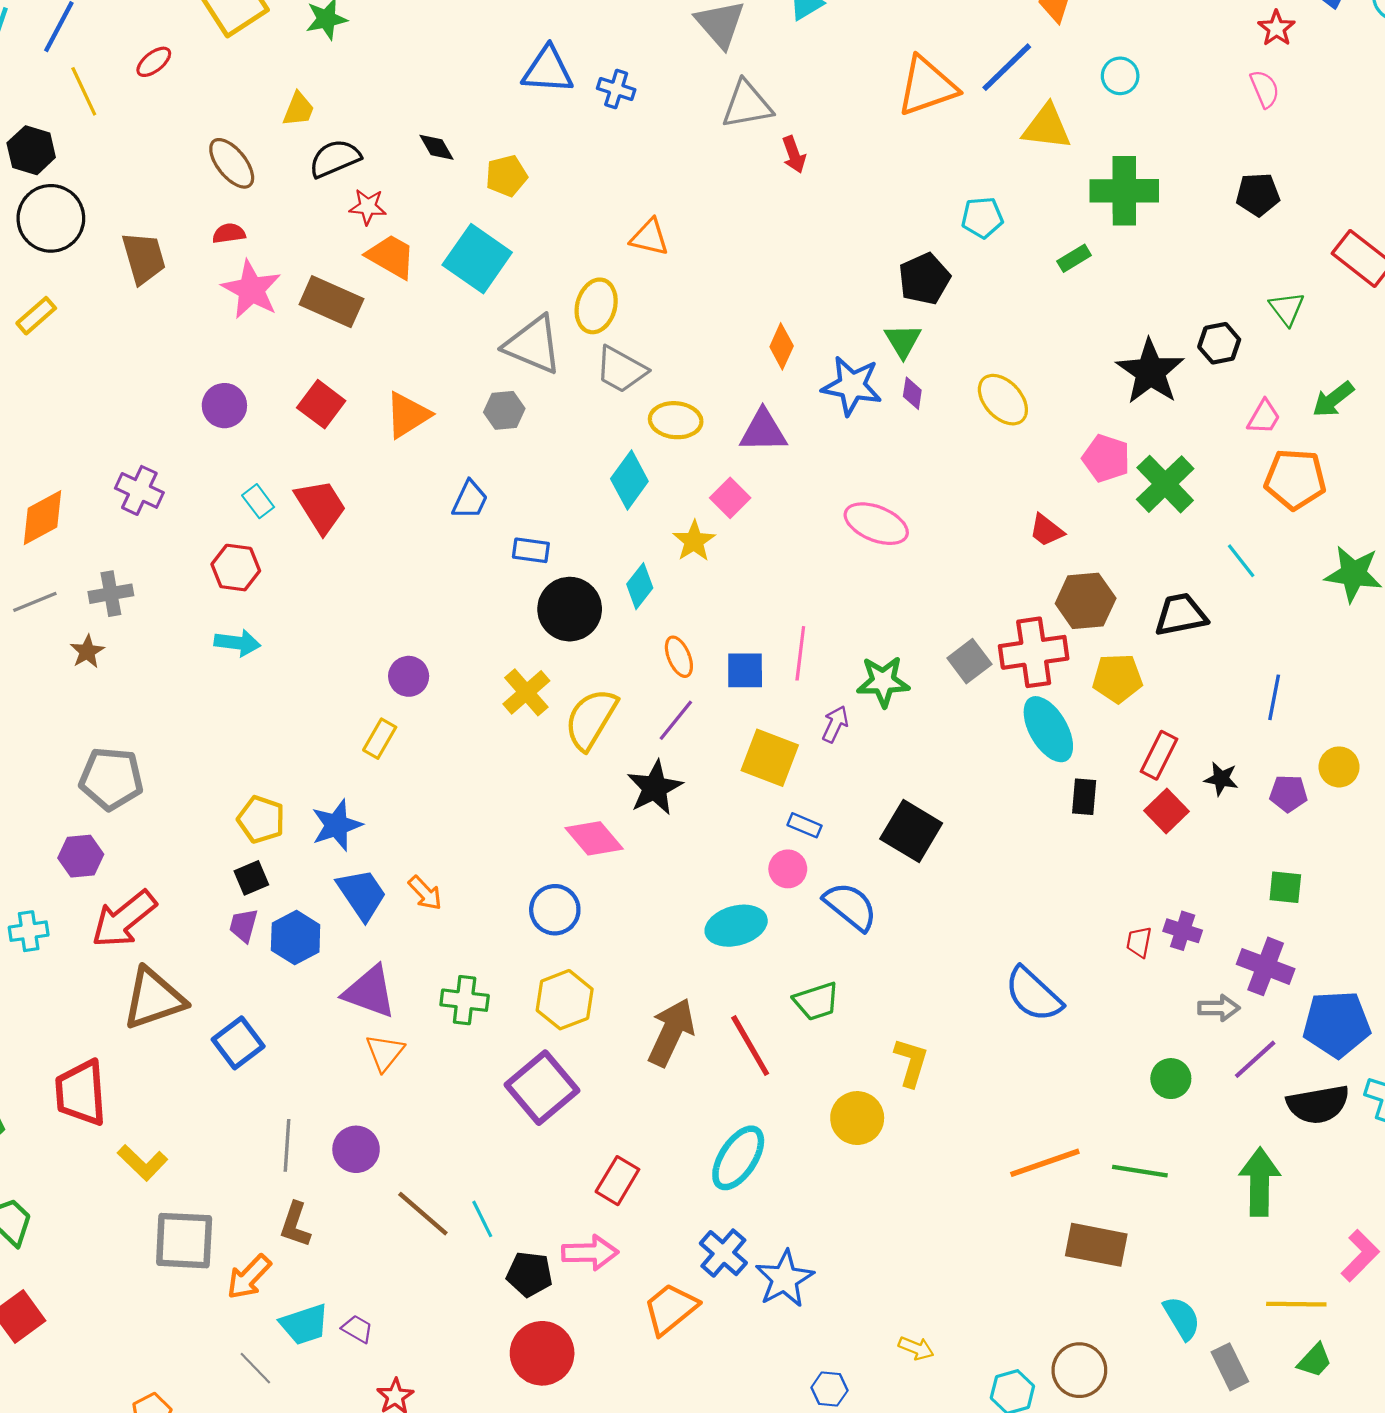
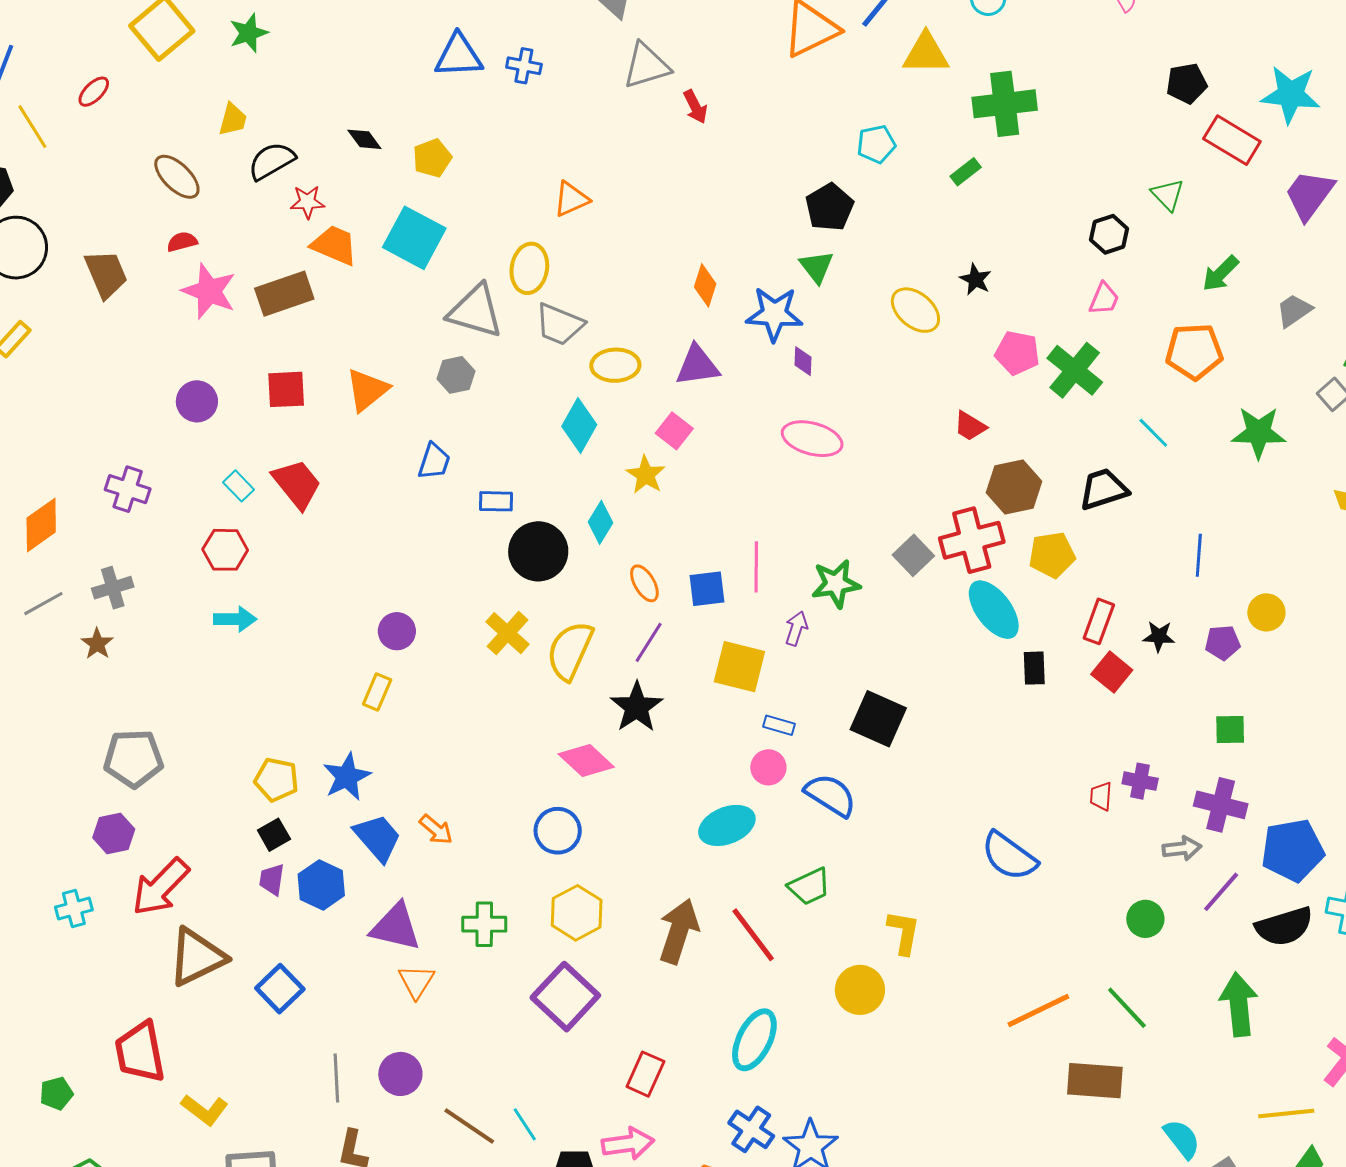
black pentagon: (1258, 195) -> (1187, 83), moved
orange triangle: (650, 237) -> (571, 199), turned -30
brown rectangle: (331, 302) -> (284, 294), turned -36
black star: (1150, 372) -> (975, 279), moved, size x0.5
purple diamond: (912, 393) -> (803, 361), moved
red square: (321, 404) -> (286, 389), turned -33
pink trapezoid: (1264, 417) -> (1104, 299), moved
green line: (1140, 1171) -> (1127, 1008), turned 45

